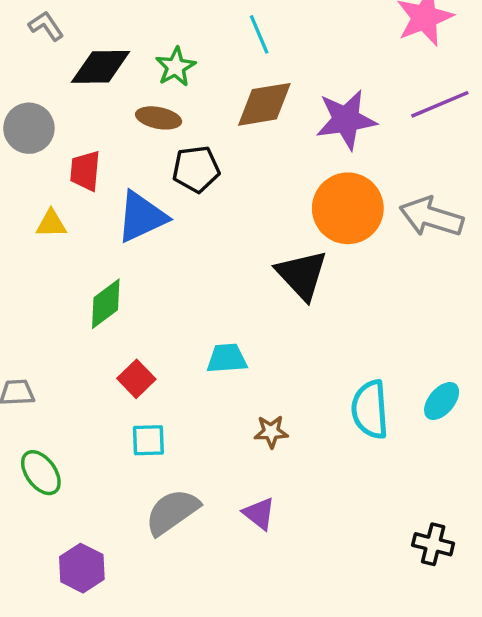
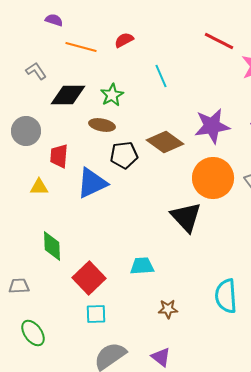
brown diamond: (264, 104) -> (165, 142), moved, turned 45
green diamond: (106, 304) -> (52, 246), moved, turned -56
red square: (136, 379) -> (89, 278), size x1.5

